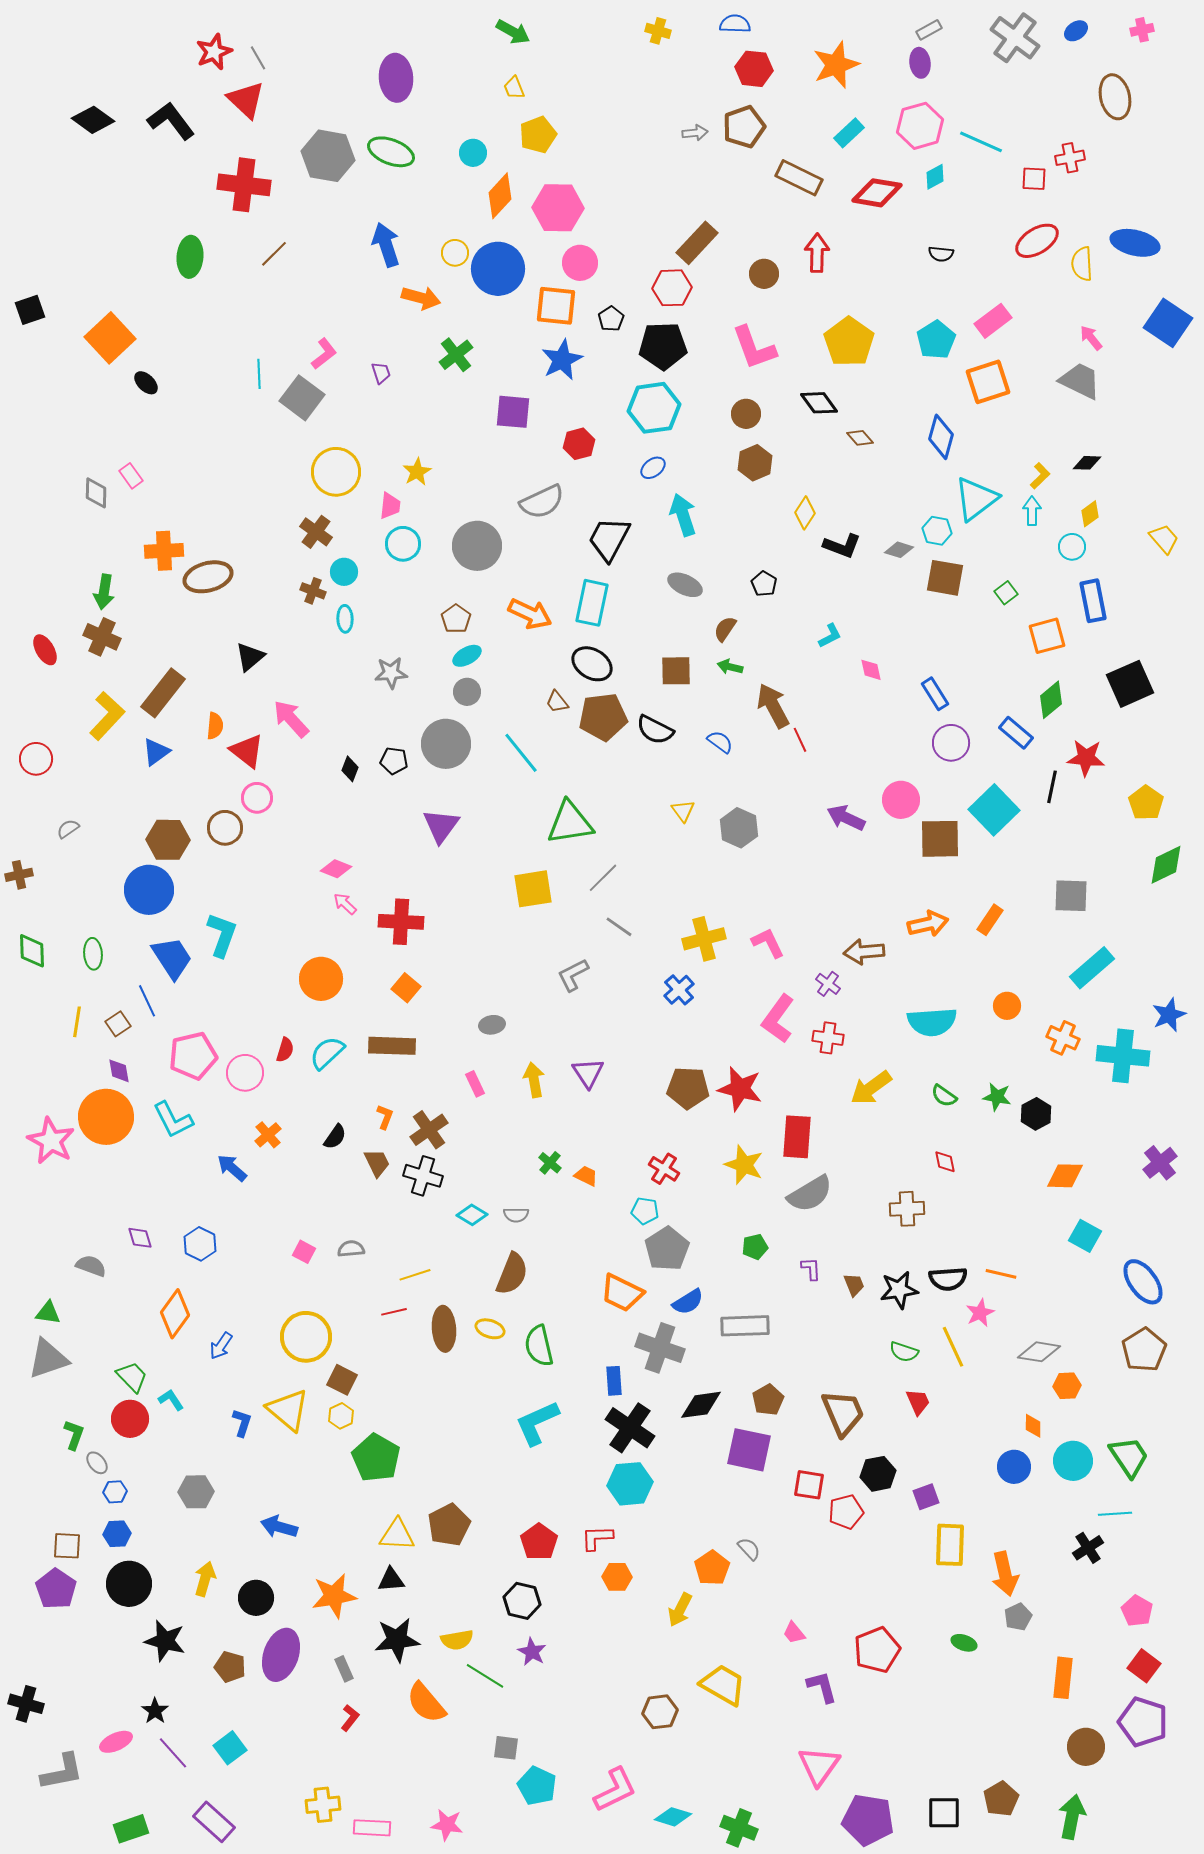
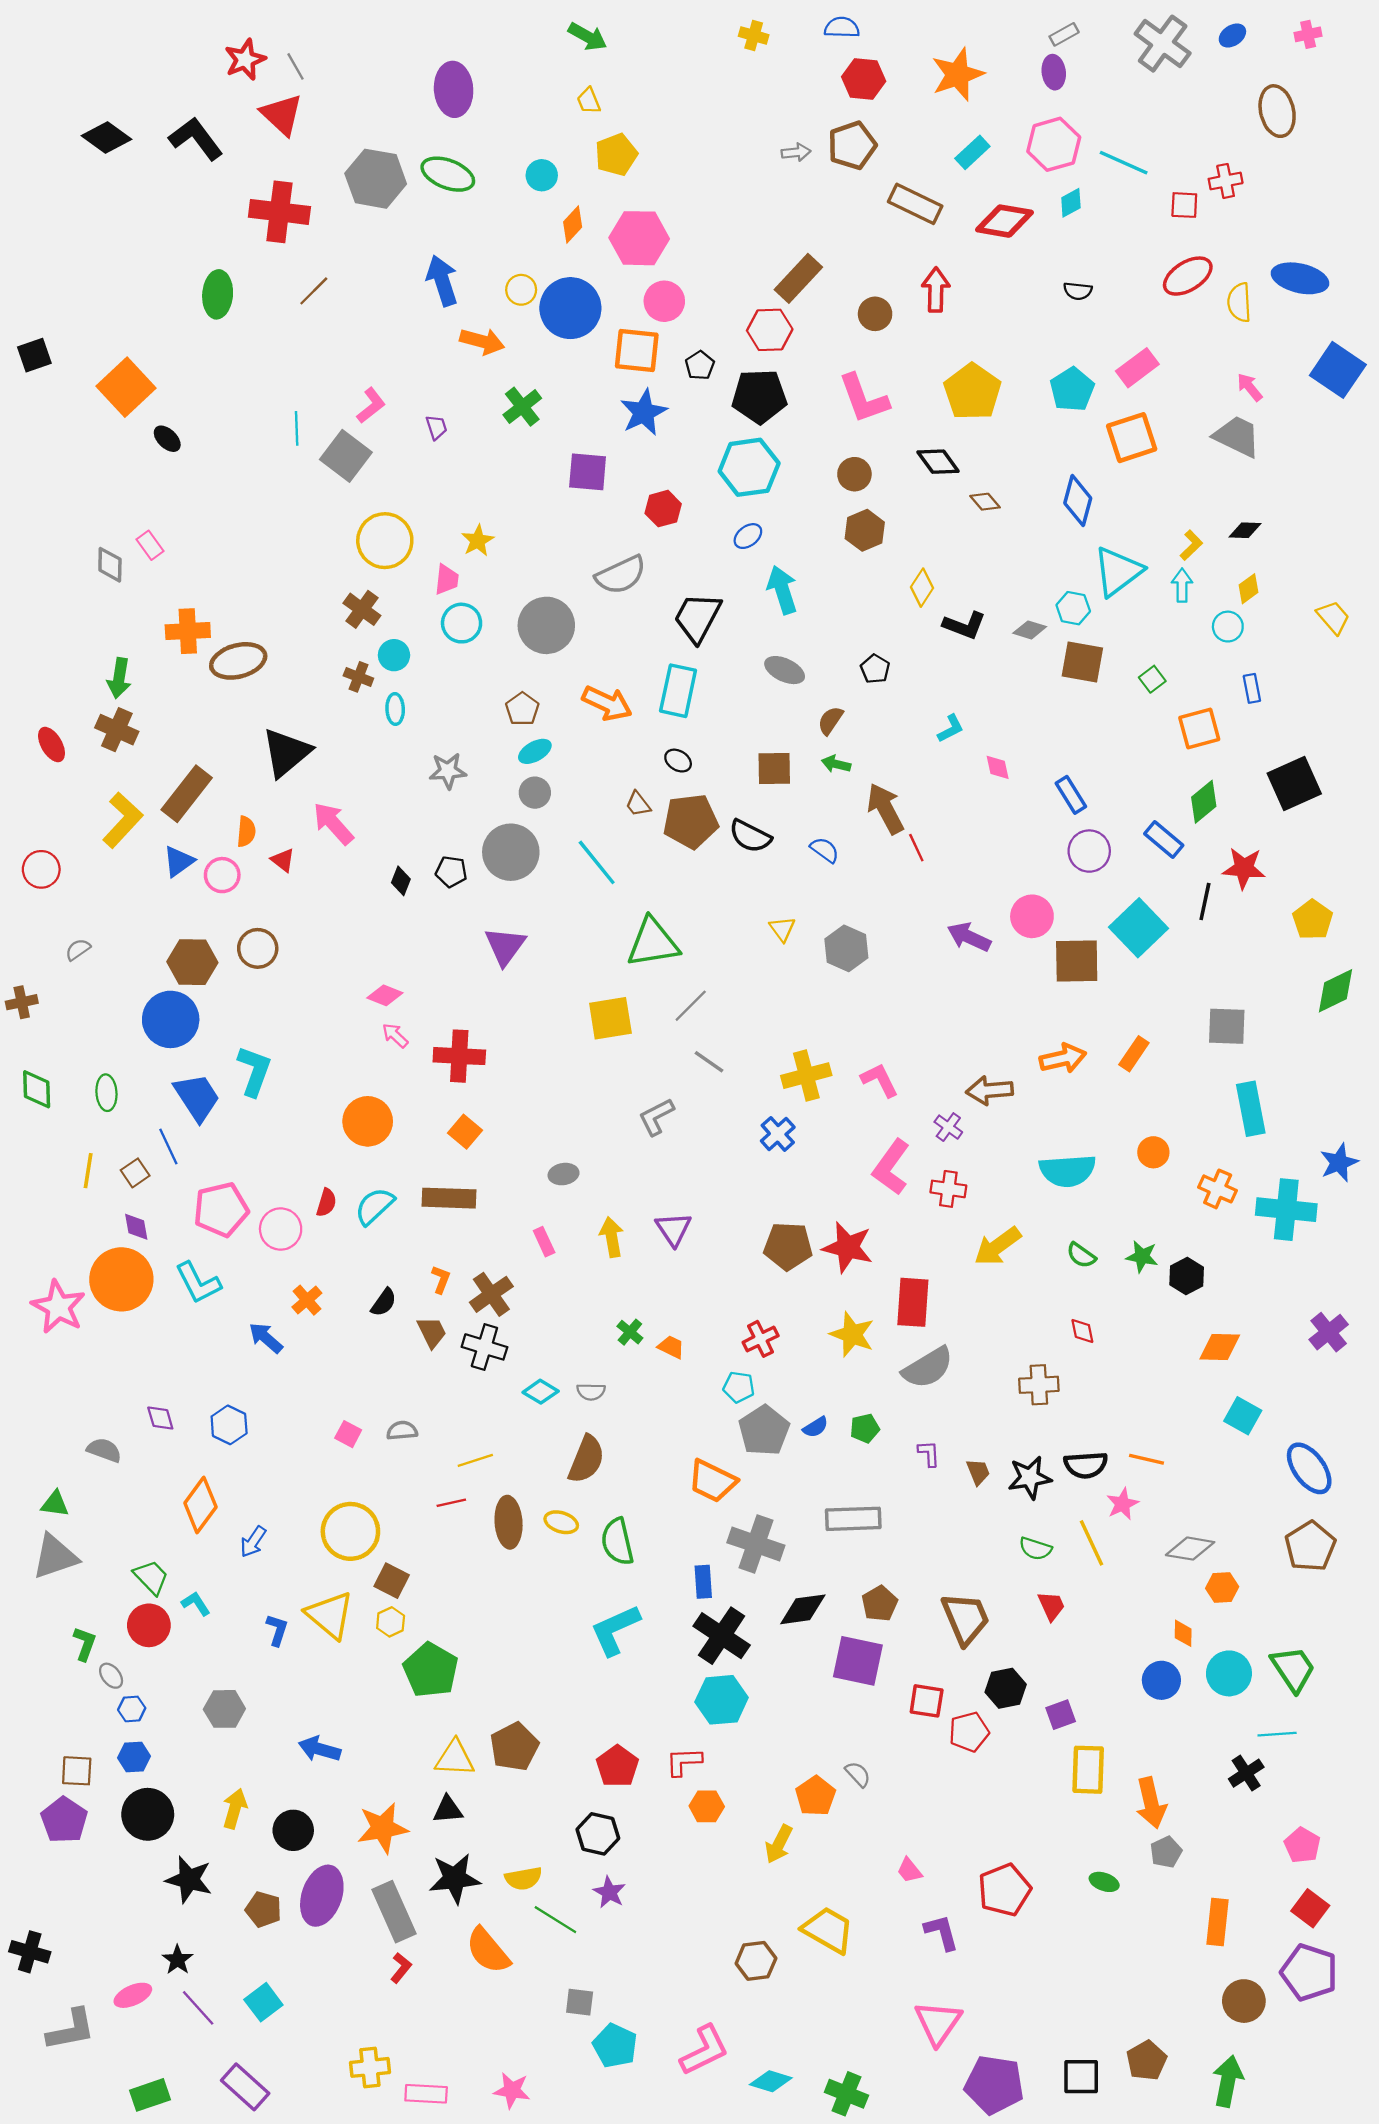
orange diamond: (500, 196) -> (573, 224), size x0.7
blue rectangle: (1093, 601) -> (1252, 688), size x0.6
black triangle: (250, 657) -> (286, 753), size x1.5
black ellipse: (592, 664) -> (678, 761), size x0.6
red triangle: (247, 751) -> (283, 860), size x0.6
pink circle: (257, 798) -> (222, 875), moved
cyan rectangle: (1092, 968) -> (1251, 1109), turned -60
red cross: (664, 1169) -> (761, 1339), turned 32
blue semicircle: (688, 1302) -> (815, 1427), moved, size x0.7
gray rectangle: (344, 1669) -> (394, 1912), size x2.0

